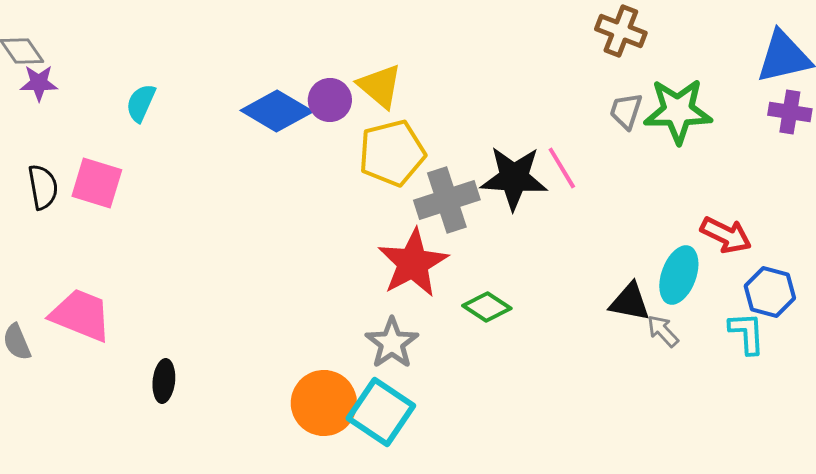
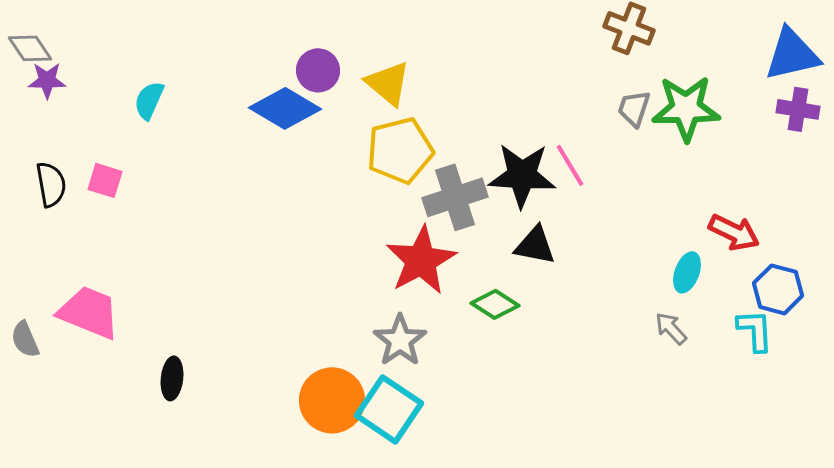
purple circle: (330, 100) -> (318, 70), moved
pink square: (97, 183) -> (105, 180), size x0.7
cyan ellipse: (679, 275) -> (687, 272), size x0.7
black triangle: (630, 302) -> (535, 245), moved

